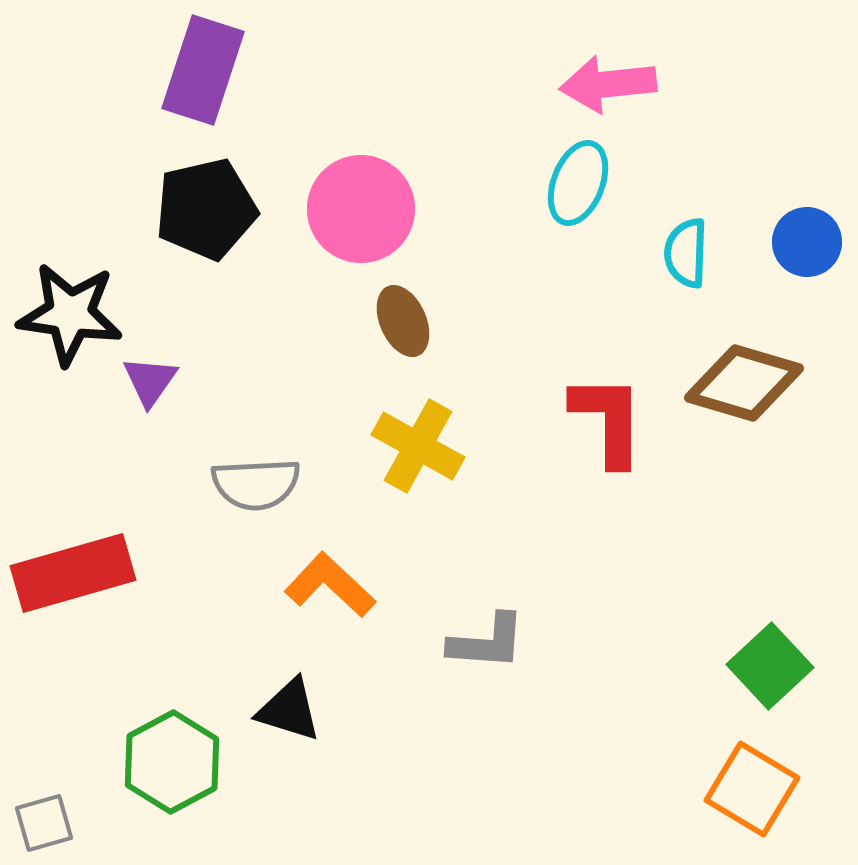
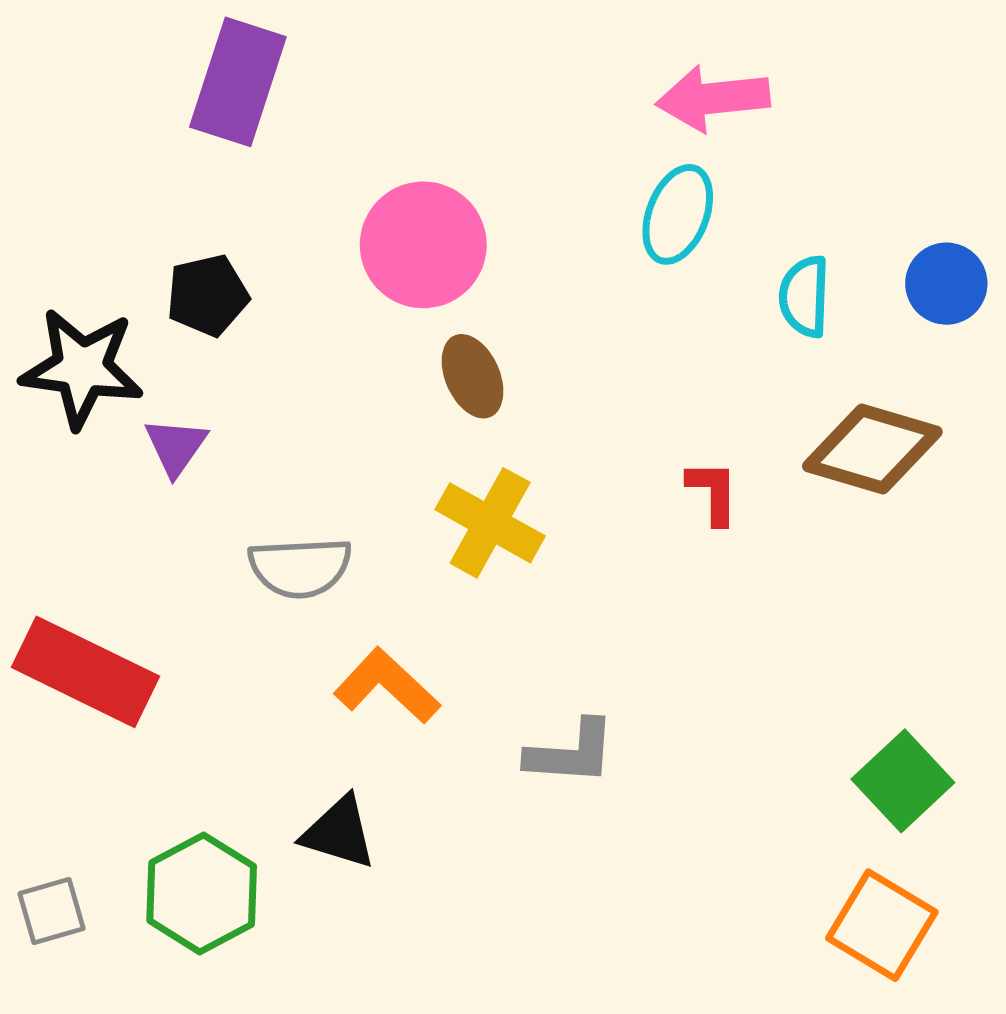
black pentagon: (206, 209) -> (207, 295), moved, size x0.7
red L-shape: (608, 420) -> (713, 492), size x0.6
red rectangle: (73, 573) -> (85, 672), turned 42
gray square: (44, 823) -> (51, 911), moved

